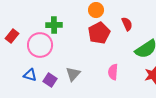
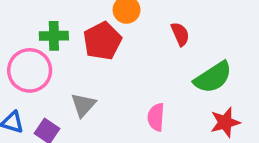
red pentagon: (99, 33) -> (102, 41), moved
gray triangle: (73, 74) -> (83, 105), moved

